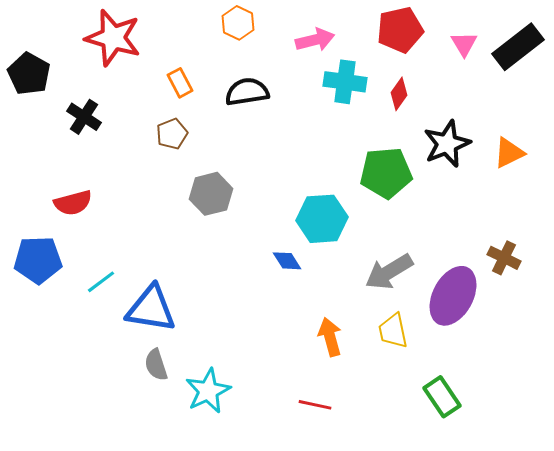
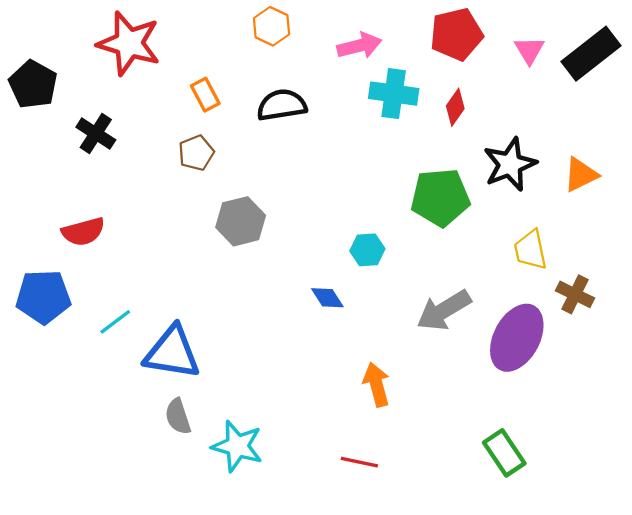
cyan hexagon: (322, 219) -> (367, 250), size x0.6
yellow trapezoid: (393, 331) -> (531, 250), moved
cyan star: (208, 391) -> (237, 446), turned -30

